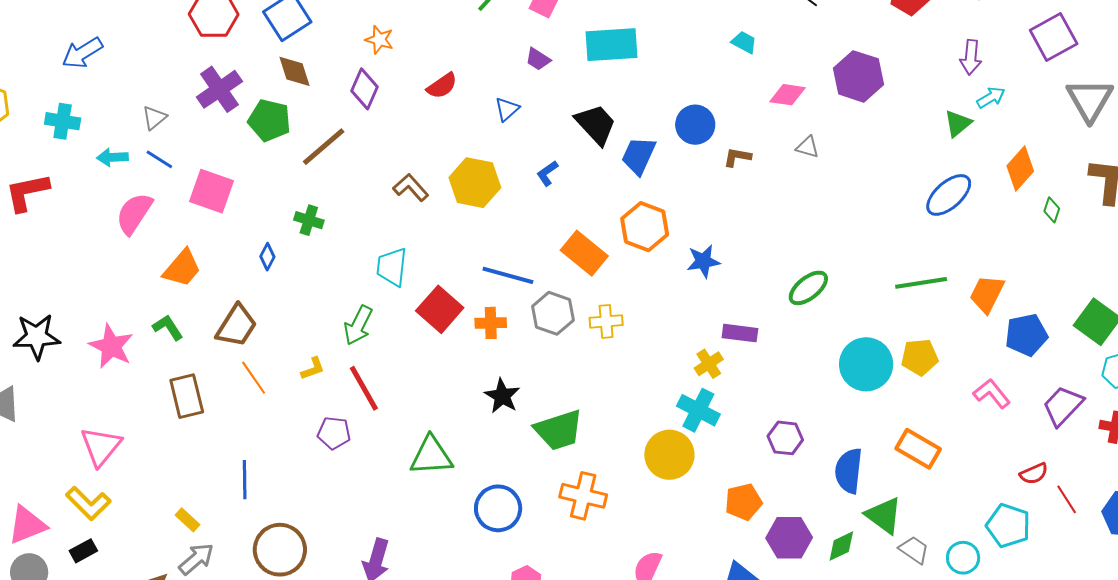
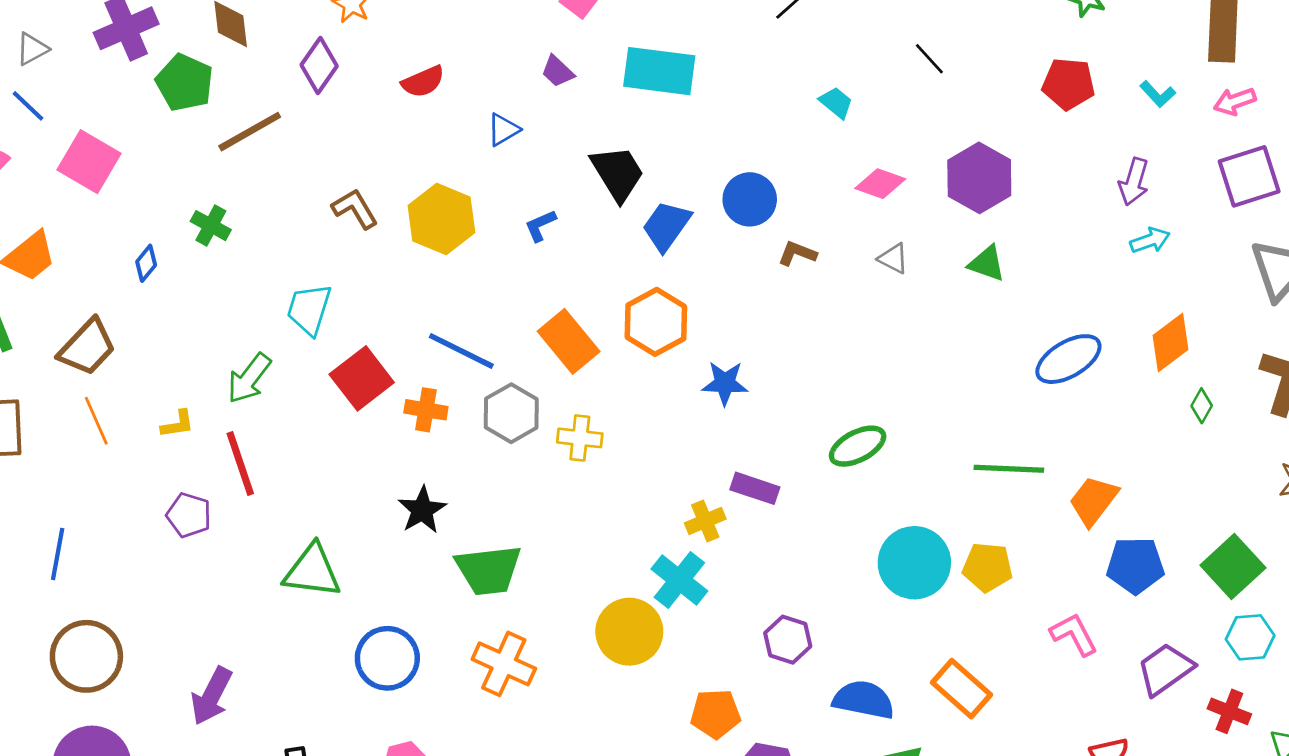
green triangle: (958, 123) -> (987, 263), moved, turned 48
blue semicircle: (849, 471) -> (864, 700), turned 84

